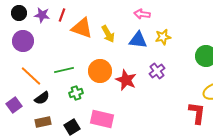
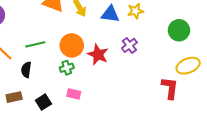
green cross: (76, 93) -> (67, 68), moved
black semicircle: (42, 98) -> (26, 70), moved, turned 133
pink rectangle: (102, 119) -> (74, 94), size x0.6

